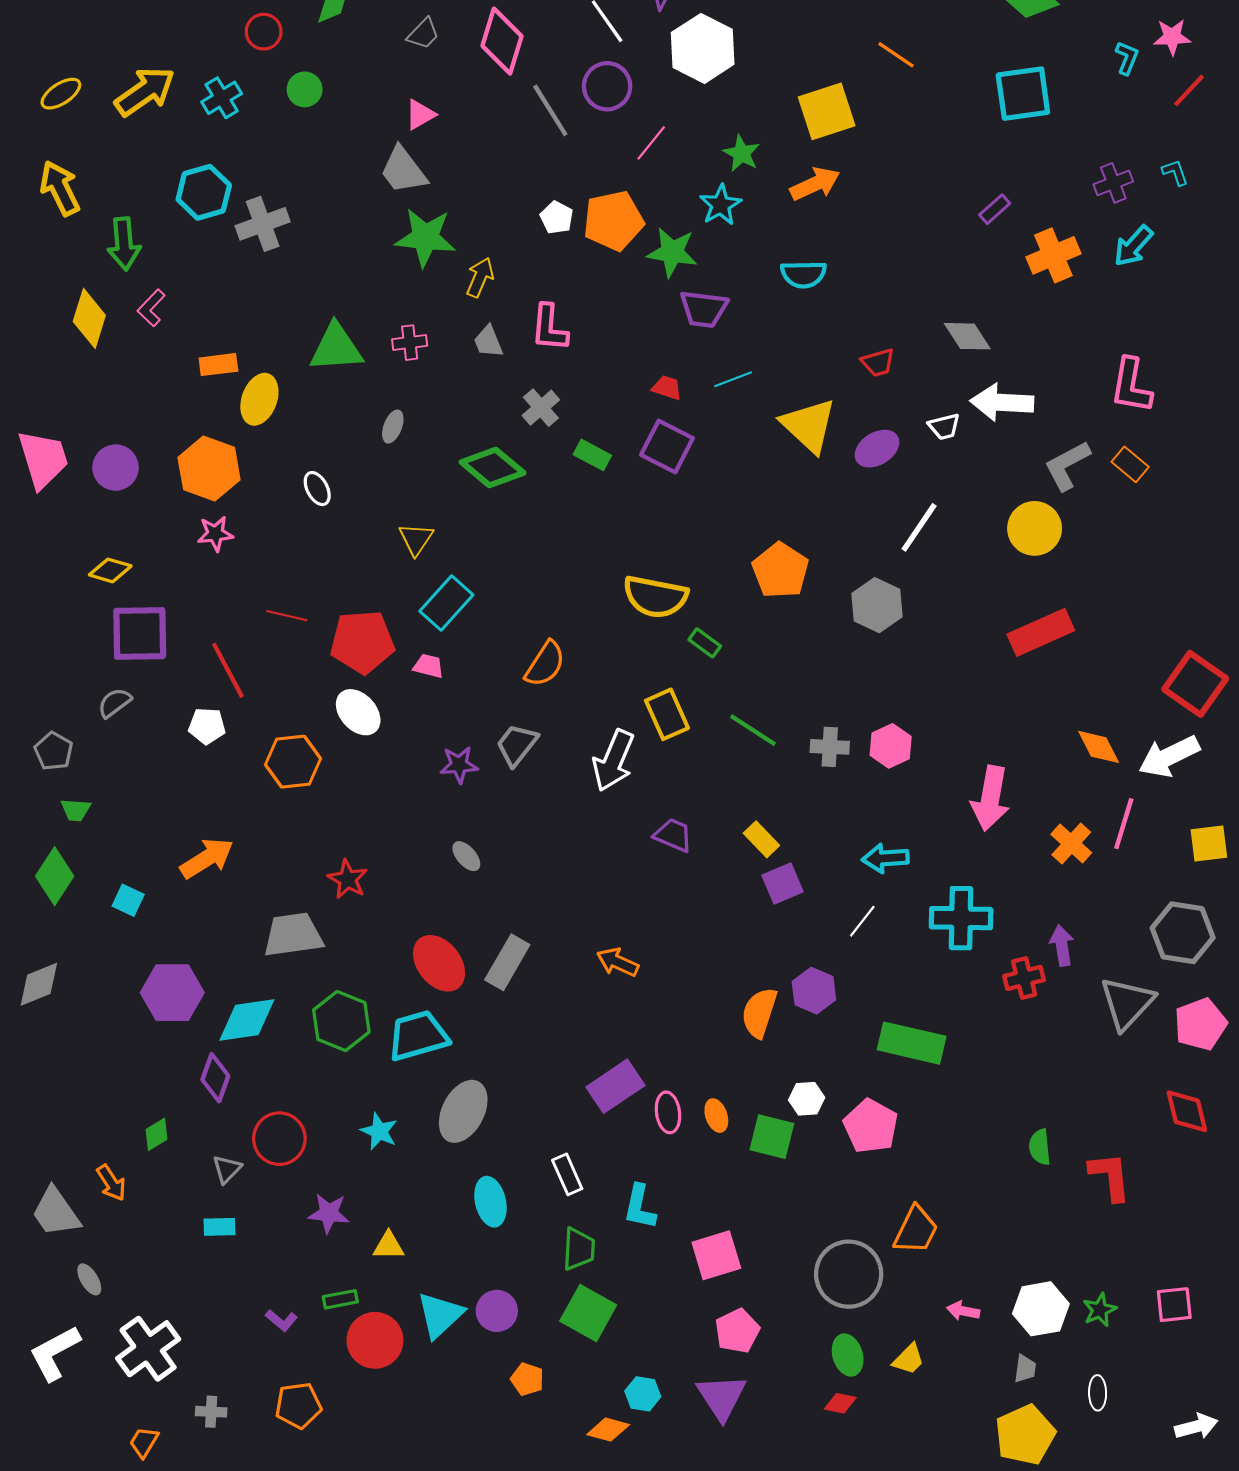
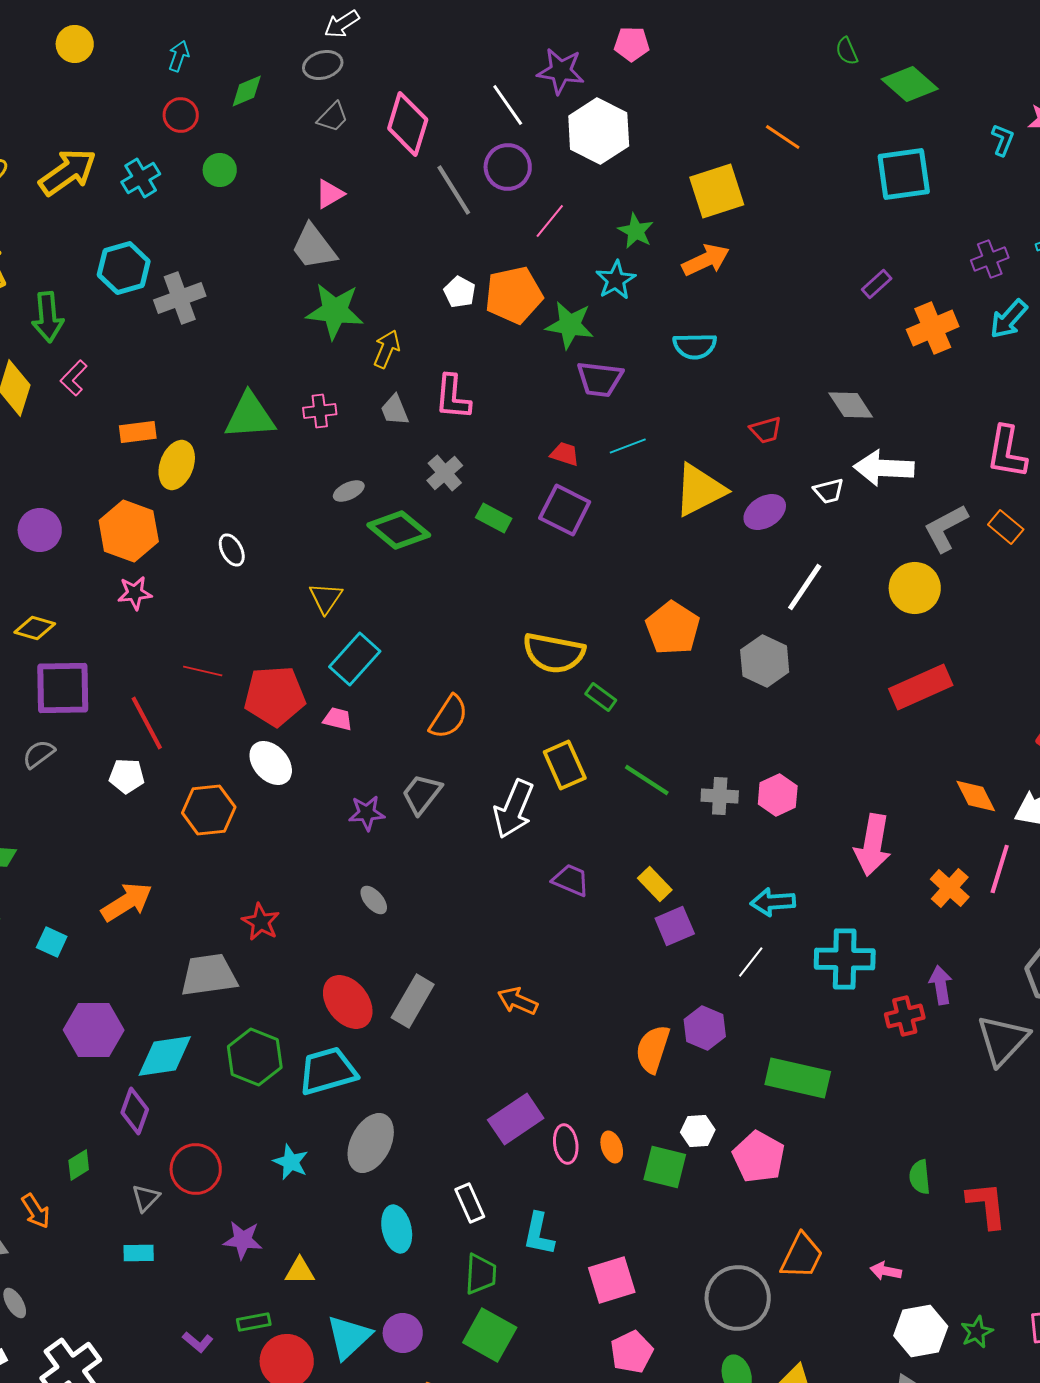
yellow triangle: (809, 426) -> (700, 490), turned 50
gray ellipse: (393, 427) -> (349, 491), moved, turned 44
pink arrow: (963, 1311) -> (886, 1271), moved

